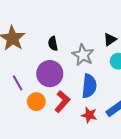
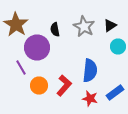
gray star: (83, 55) -> (84, 26), moved
purple circle: (50, 74) -> (37, 48), moved

